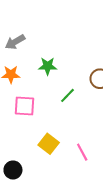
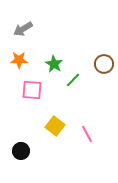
green star: (48, 66) -> (54, 64), moved, turned 30

